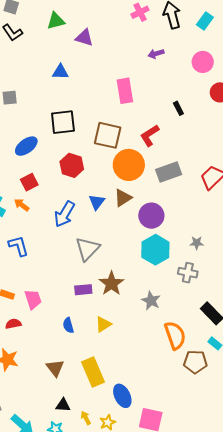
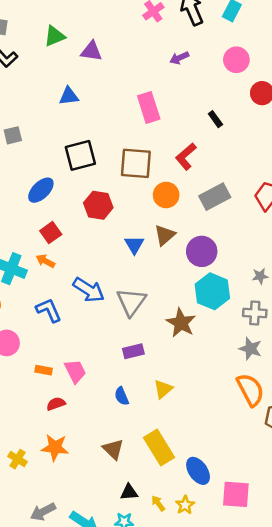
orange circle: (129, 165) -> (166, 195), size x0.7
blue arrow: (64, 214) -> (89, 290), moved, turned -80
brown star: (111, 283) -> (181, 323), moved
gray star: (151, 301) -> (250, 349), moved

